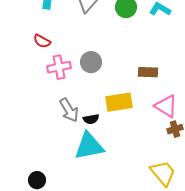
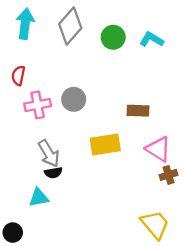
red semicircle: (42, 41) -> (18, 76), turned 72
black semicircle: (91, 119) -> (53, 173), moved
cyan triangle: (89, 146) -> (39, 198), moved, size x0.6

